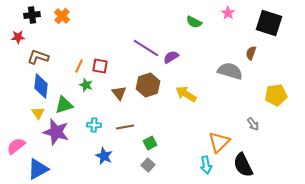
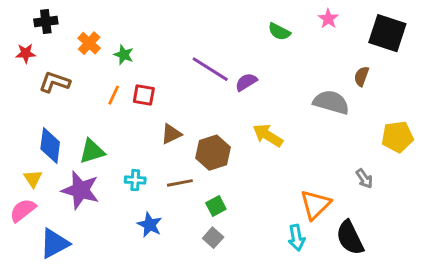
orange cross: (62, 16) -> (89, 43), moved
green star: (86, 85) -> (124, 55), moved
brown hexagon: (148, 85) -> (213, 153), moved
blue diamond: (41, 86) -> (50, 145), moved
brown triangle: (119, 93) -> (171, 134), turned 42
yellow triangle: (38, 113) -> (33, 179), moved

